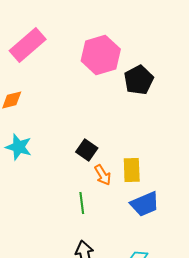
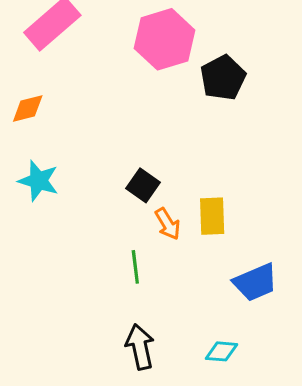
blue trapezoid: (145, 204) -> (255, 282), moved

